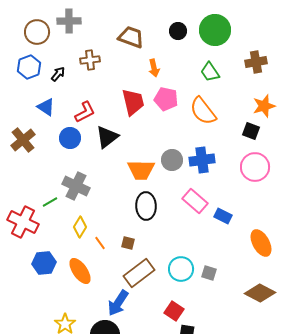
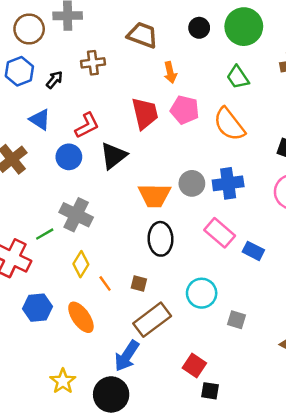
cyan circle: (181, 269) -> (202, 293), moved

